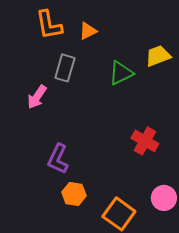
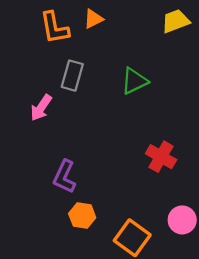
orange triangle: (88, 31) -> (93, 19), moved
yellow trapezoid: (158, 56) -> (176, 21), moved

